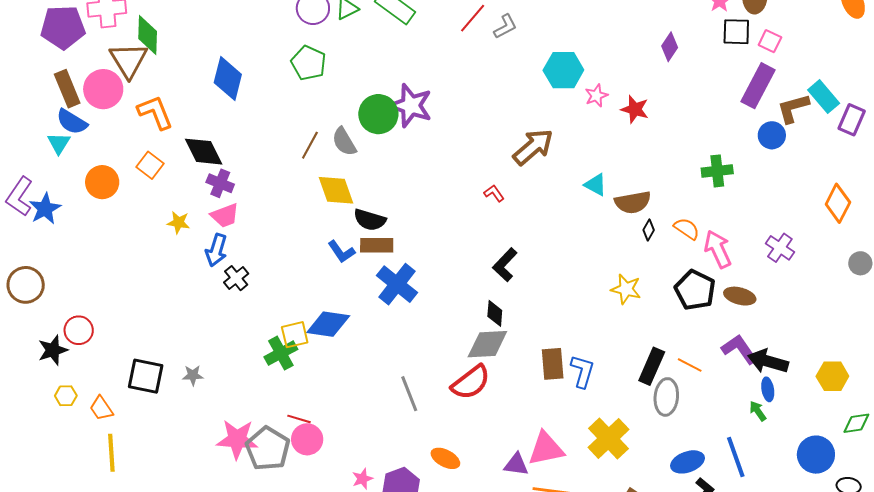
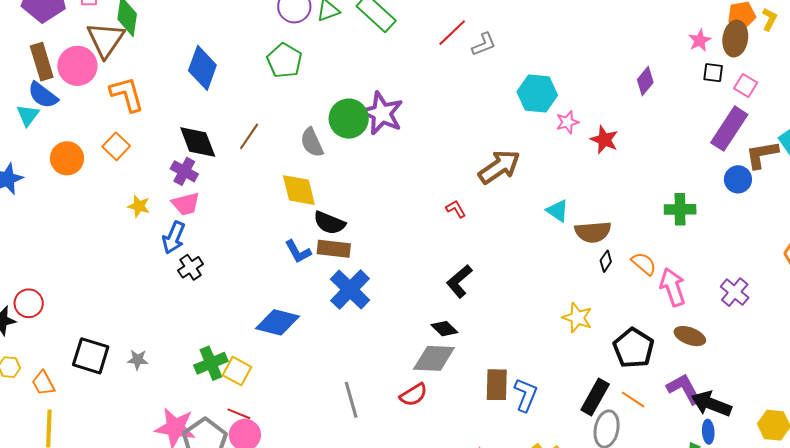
black square: (736, 32) -> (713, 73), size x0.7
brown line: (310, 145) -> (249, 136), moved
black diamond: (204, 152) -> (198, 142), moved
black pentagon: (695, 290) -> (634, 348), moved
black diamond: (495, 313) -> (444, 329), turned -56
yellow square: (295, 335) -> (237, 371), moved, turned 36
green cross: (281, 353) -> (211, 363), moved
red semicircle: (471, 382) -> (413, 395), size x0.7

